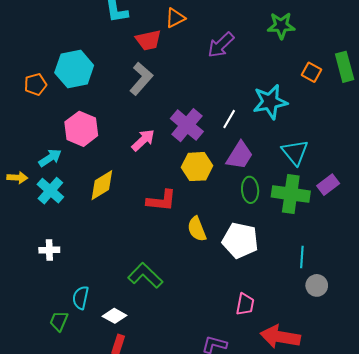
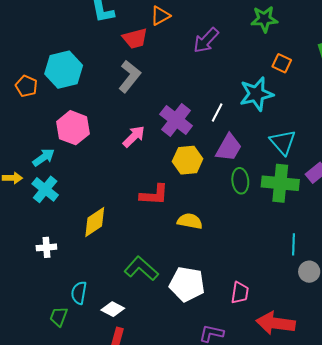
orange square: (312, 72) -> (282, 63), moved
orange pentagon: (35, 84) -> (26, 86), turned -30
yellow diamond: (102, 185) -> (95, 222), moved
yellow semicircle: (197, 229) -> (190, 221), turned 125
white pentagon: (240, 240) -> (187, 284), moved

